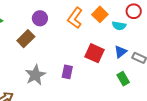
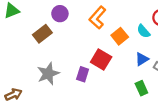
orange square: (100, 14) -> (120, 36), moved
cyan semicircle: (119, 26) -> (143, 31), turned 32
red square: (95, 53) -> (101, 60), moved

